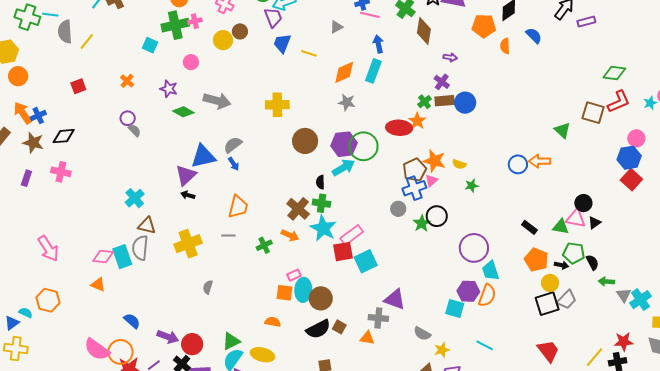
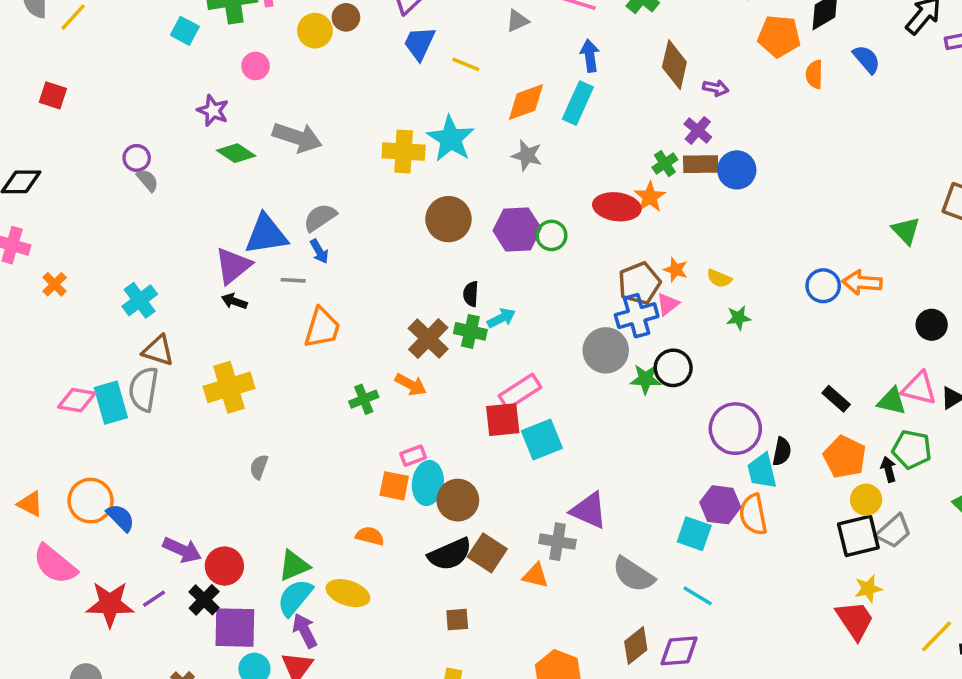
brown diamond: (424, 31) -> (674, 65), moved
orange cross: (127, 81) -> (55, 284), moved
red square: (78, 86) -> (53, 95), turned 35
green circle: (363, 146) -> (551, 235), size x0.6
orange star: (434, 161) -> (676, 270), size x0.6
cyan arrow: (343, 168) -> (501, 318), moved, size x0.7
black circle: (583, 203) -> (932, 325), moved
gray circle: (398, 209) -> (606, 350), size x1.6
green star: (422, 223) -> (646, 379), turned 30
cyan star: (323, 228) -> (451, 139), moved
gray line: (228, 236) -> (293, 280), moved
black semicircle: (592, 262) -> (782, 451), moved, turned 35
black arrow: (561, 265) -> (889, 469), turned -120
orange triangle: (98, 285) -> (30, 504), moved
orange semicircle: (487, 295) -> (753, 514), turned 145
brown square: (339, 327) -> (487, 553), size x1.5
gray semicircle: (422, 334) -> (633, 574), size x1.4
cyan line: (485, 345) -> (698, 596), moved
yellow star: (442, 350) -> (868, 589), moved
orange circle: (121, 352) -> (91, 501), moved

